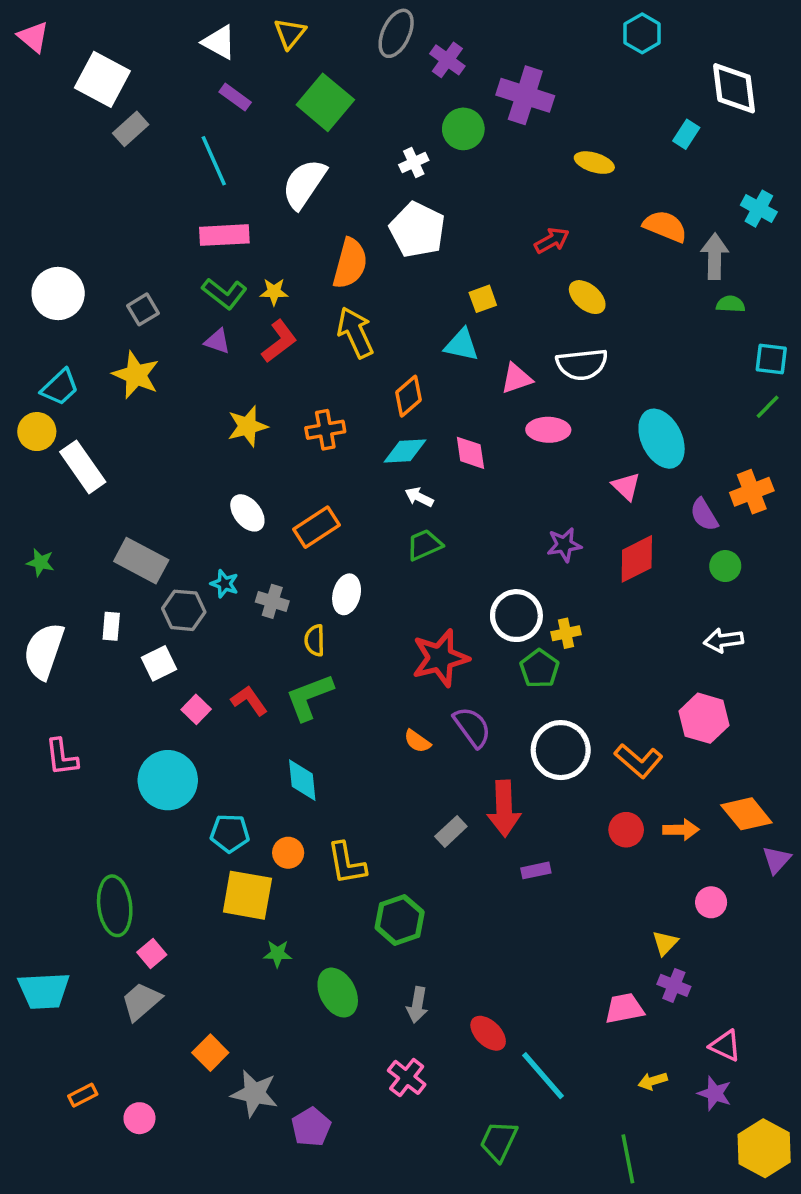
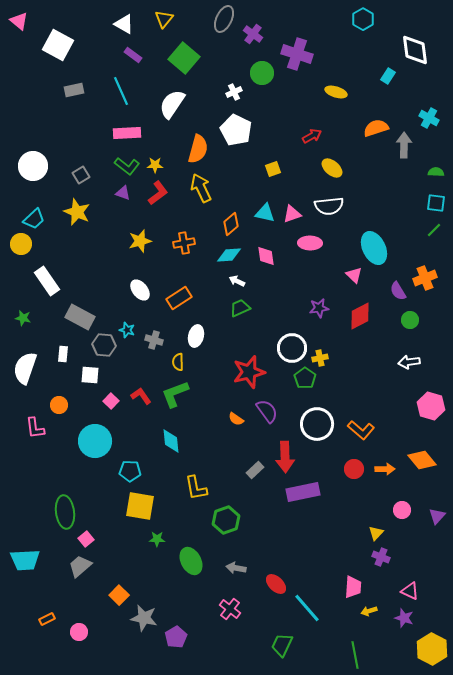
gray rectangle: (131, 129) -> (74, 90), moved, turned 30
orange semicircle: (665, 226) -> (376, 128), turned -40
green semicircle: (731, 304) -> (436, 172), moved
cyan triangle: (462, 345) -> (265, 213), moved
white rectangle: (83, 467) -> (47, 281), moved
white square: (159, 663) -> (90, 375), turned 30
pink hexagon: (704, 718) -> (431, 406), moved
orange circle: (288, 853) -> (59, 405), moved
purple triangle: (777, 860) -> (437, 516), moved
purple rectangle: (536, 870) -> (303, 492), size x2.0
gray arrow: (417, 1005) -> (236, 568), turned 90
pink trapezoid: (624, 1008) -> (353, 587), moved, turned 105

